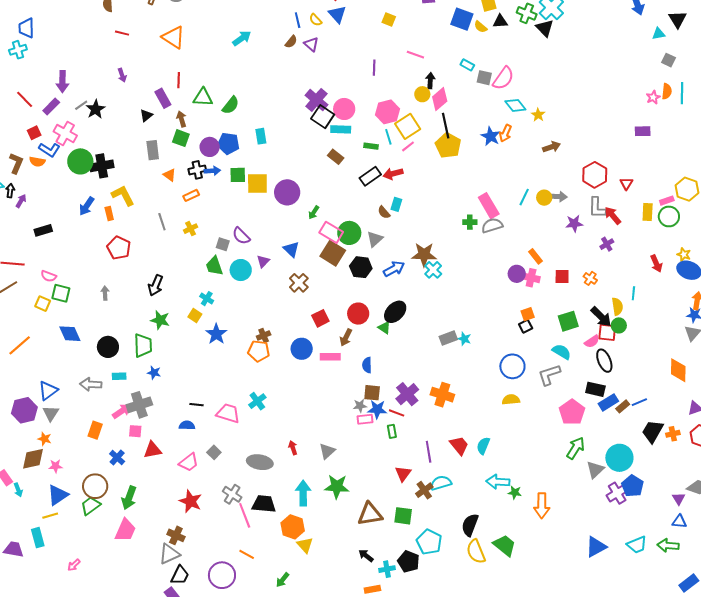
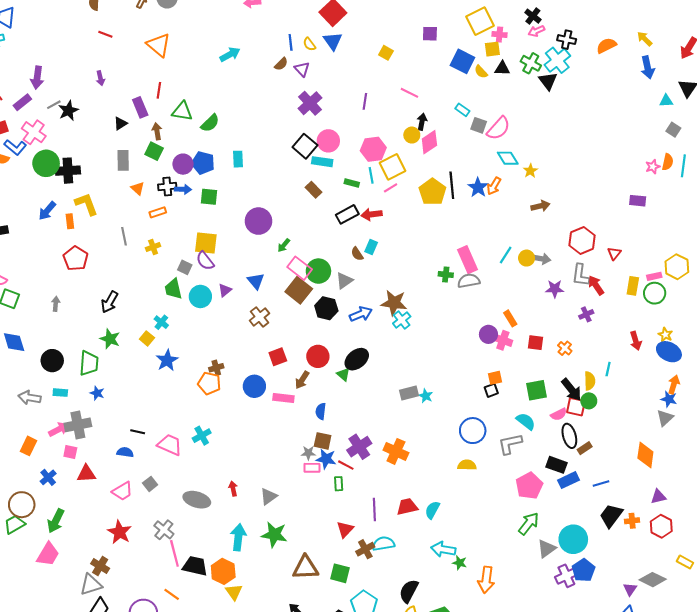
purple cross: (316, 100) -> (310, 103), moved
black line: (446, 126) -> (452, 185), moved
yellow square: (257, 184) -> (206, 243), moved
brown rectangle: (623, 406) -> (585, 448), moved
red trapezoid: (459, 445) -> (407, 507), turned -70
black trapezoid: (264, 504) -> (195, 566), moved

